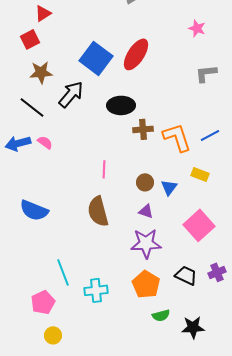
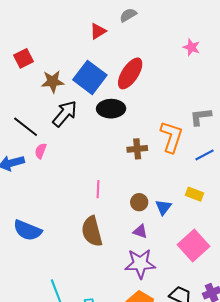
red triangle: (43, 13) -> (98, 31), moved
brown star: (41, 72) -> (53, 81), moved
gray L-shape: (206, 73) -> (201, 117), moved
black ellipse: (121, 105) -> (111, 109), moved
orange L-shape: (177, 137) -> (171, 137), moved, turned 36
pink semicircle: (45, 142) -> (41, 151), moved, turned -105

